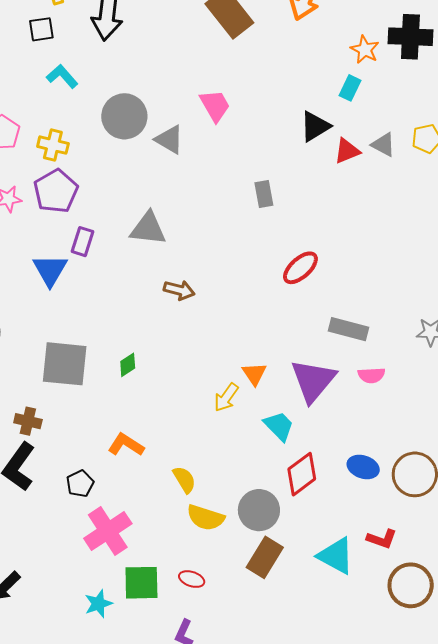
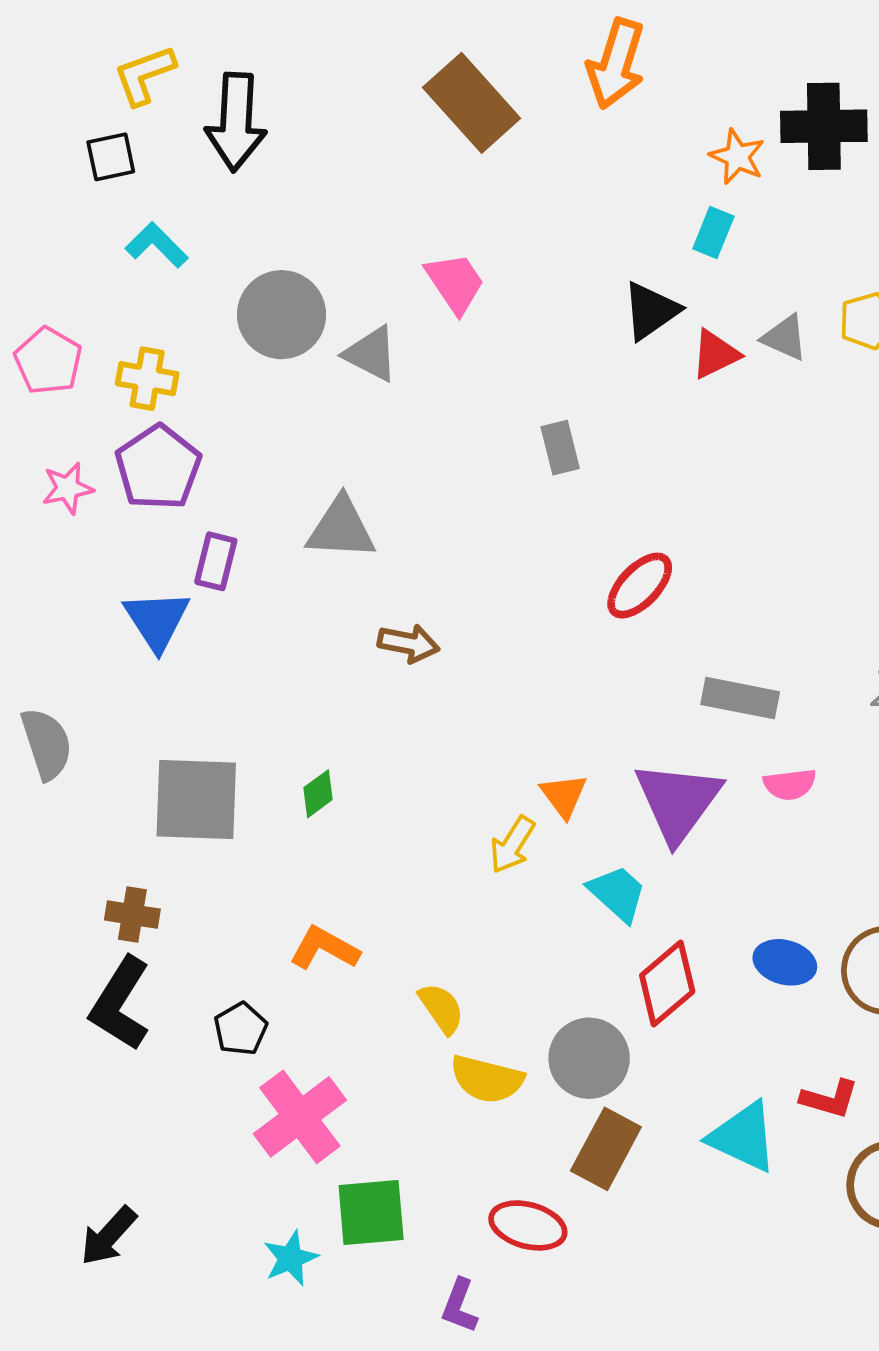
red ellipse: (192, 579) -> (528, 1225), moved, size x1.5

